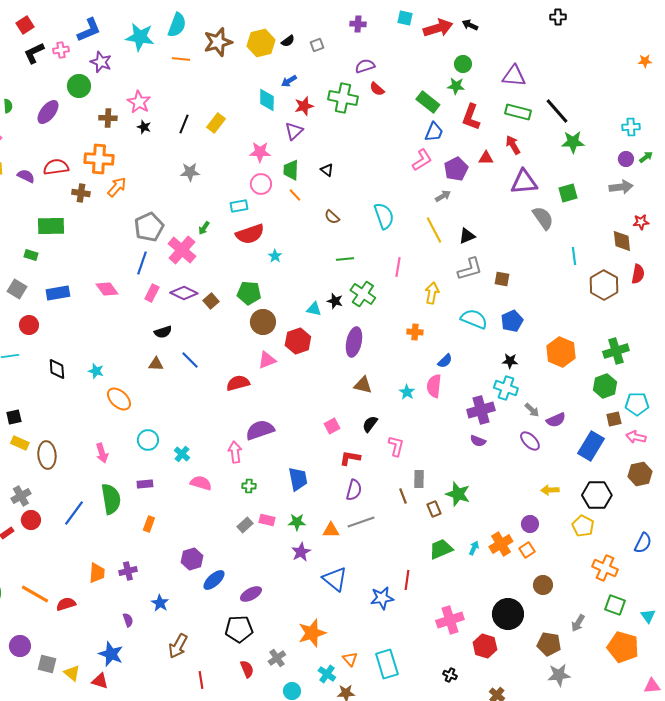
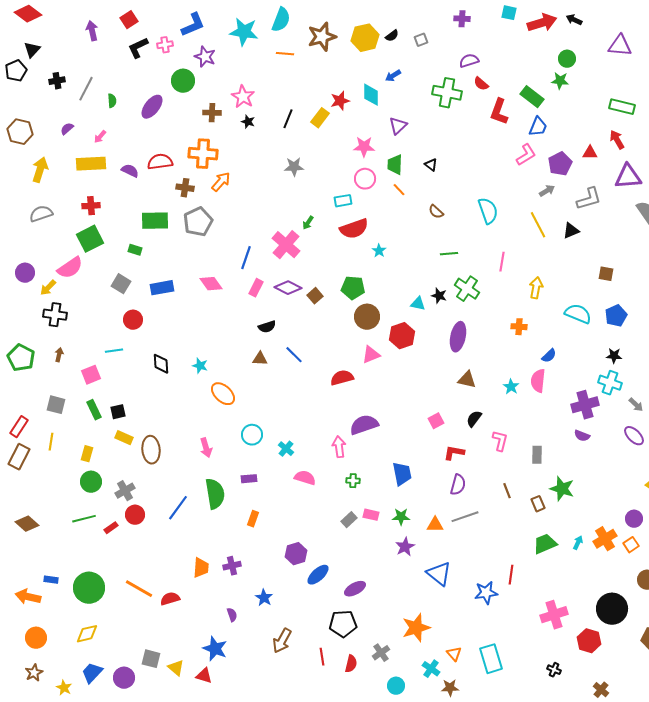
purple triangle: (514, 76) -> (620, 46), moved
red star: (304, 106) -> (340, 101), moved
red L-shape: (471, 117) -> (499, 112), moved
gray pentagon: (149, 227) -> (198, 222), moved
gray L-shape: (470, 269) -> (589, 199), moved
gray rectangle: (419, 479) -> (537, 455), moved
purple circle: (20, 646) -> (124, 678), moved
red semicircle: (247, 669) -> (351, 664), turned 36
red line: (201, 680) -> (322, 657), moved

